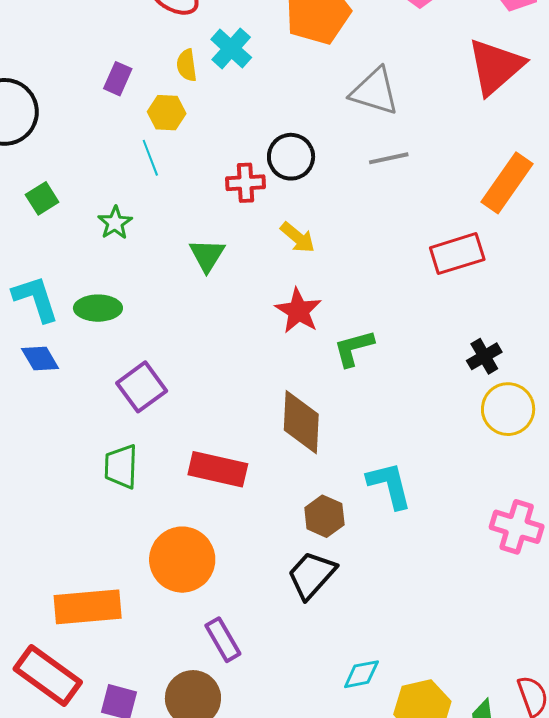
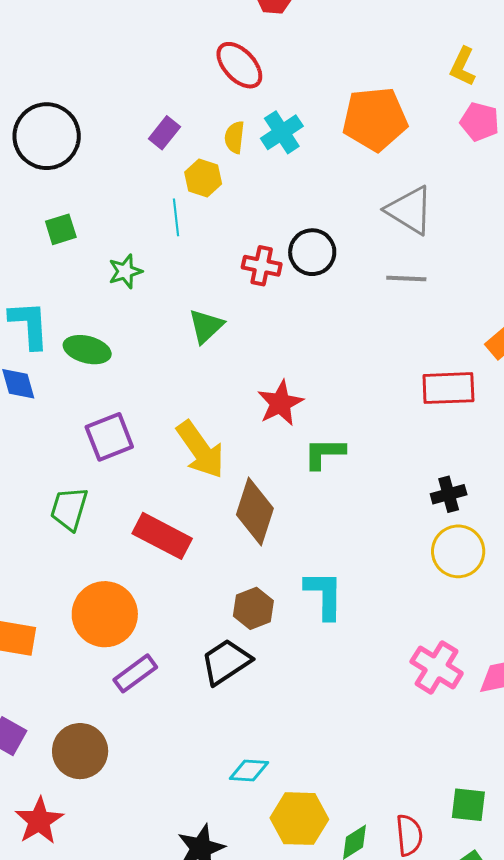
yellow arrow: (298, 237) -> (200, 450), moved, size x1.6
purple rectangle: (223, 640) -> (135, 673), moved, turned 69

